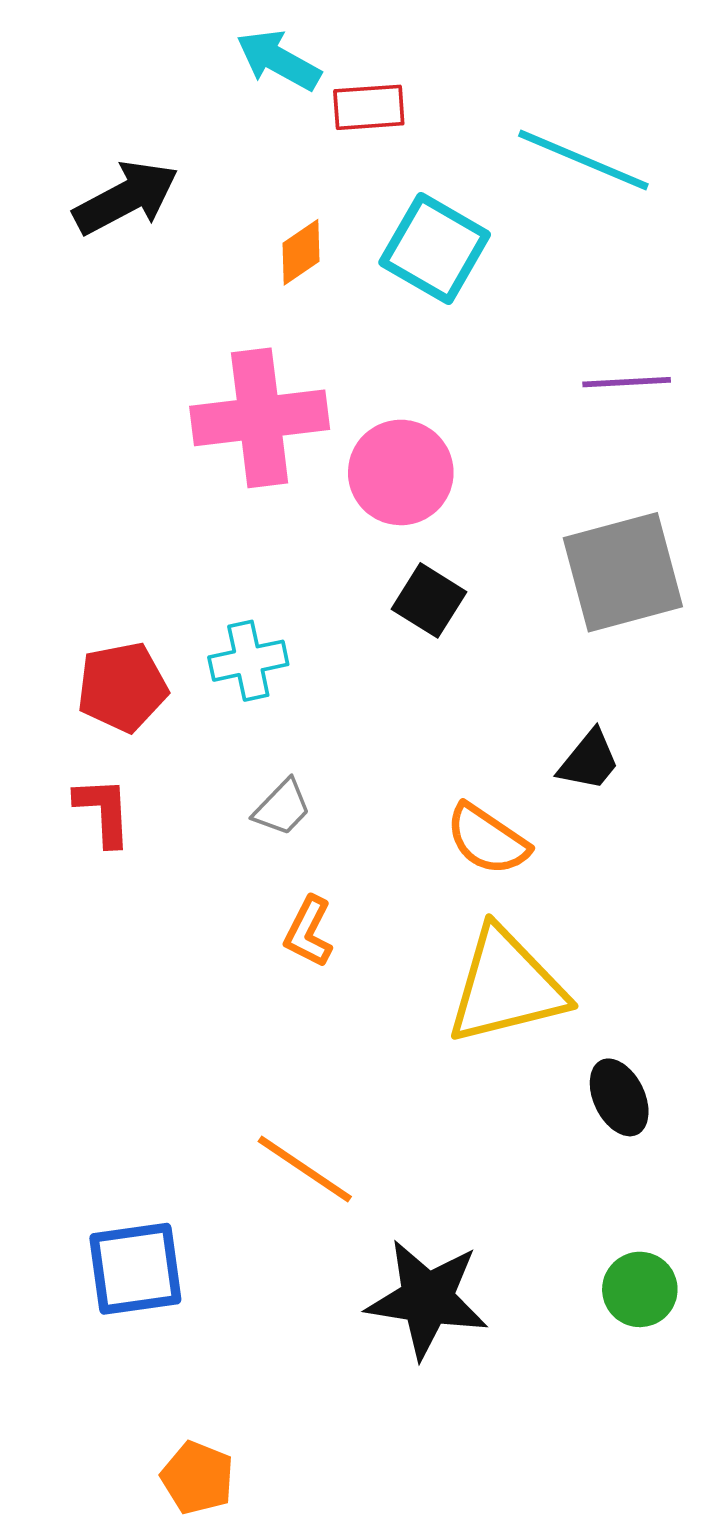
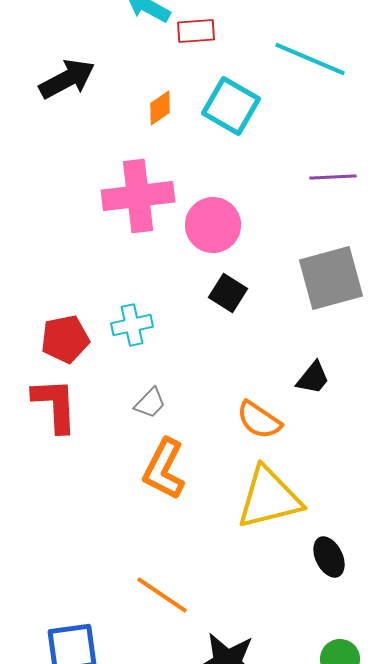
red L-shape: (103, 811) -> (55, 405), size x1.5
orange L-shape: (309, 932) -> (164, 469), size x1.6

